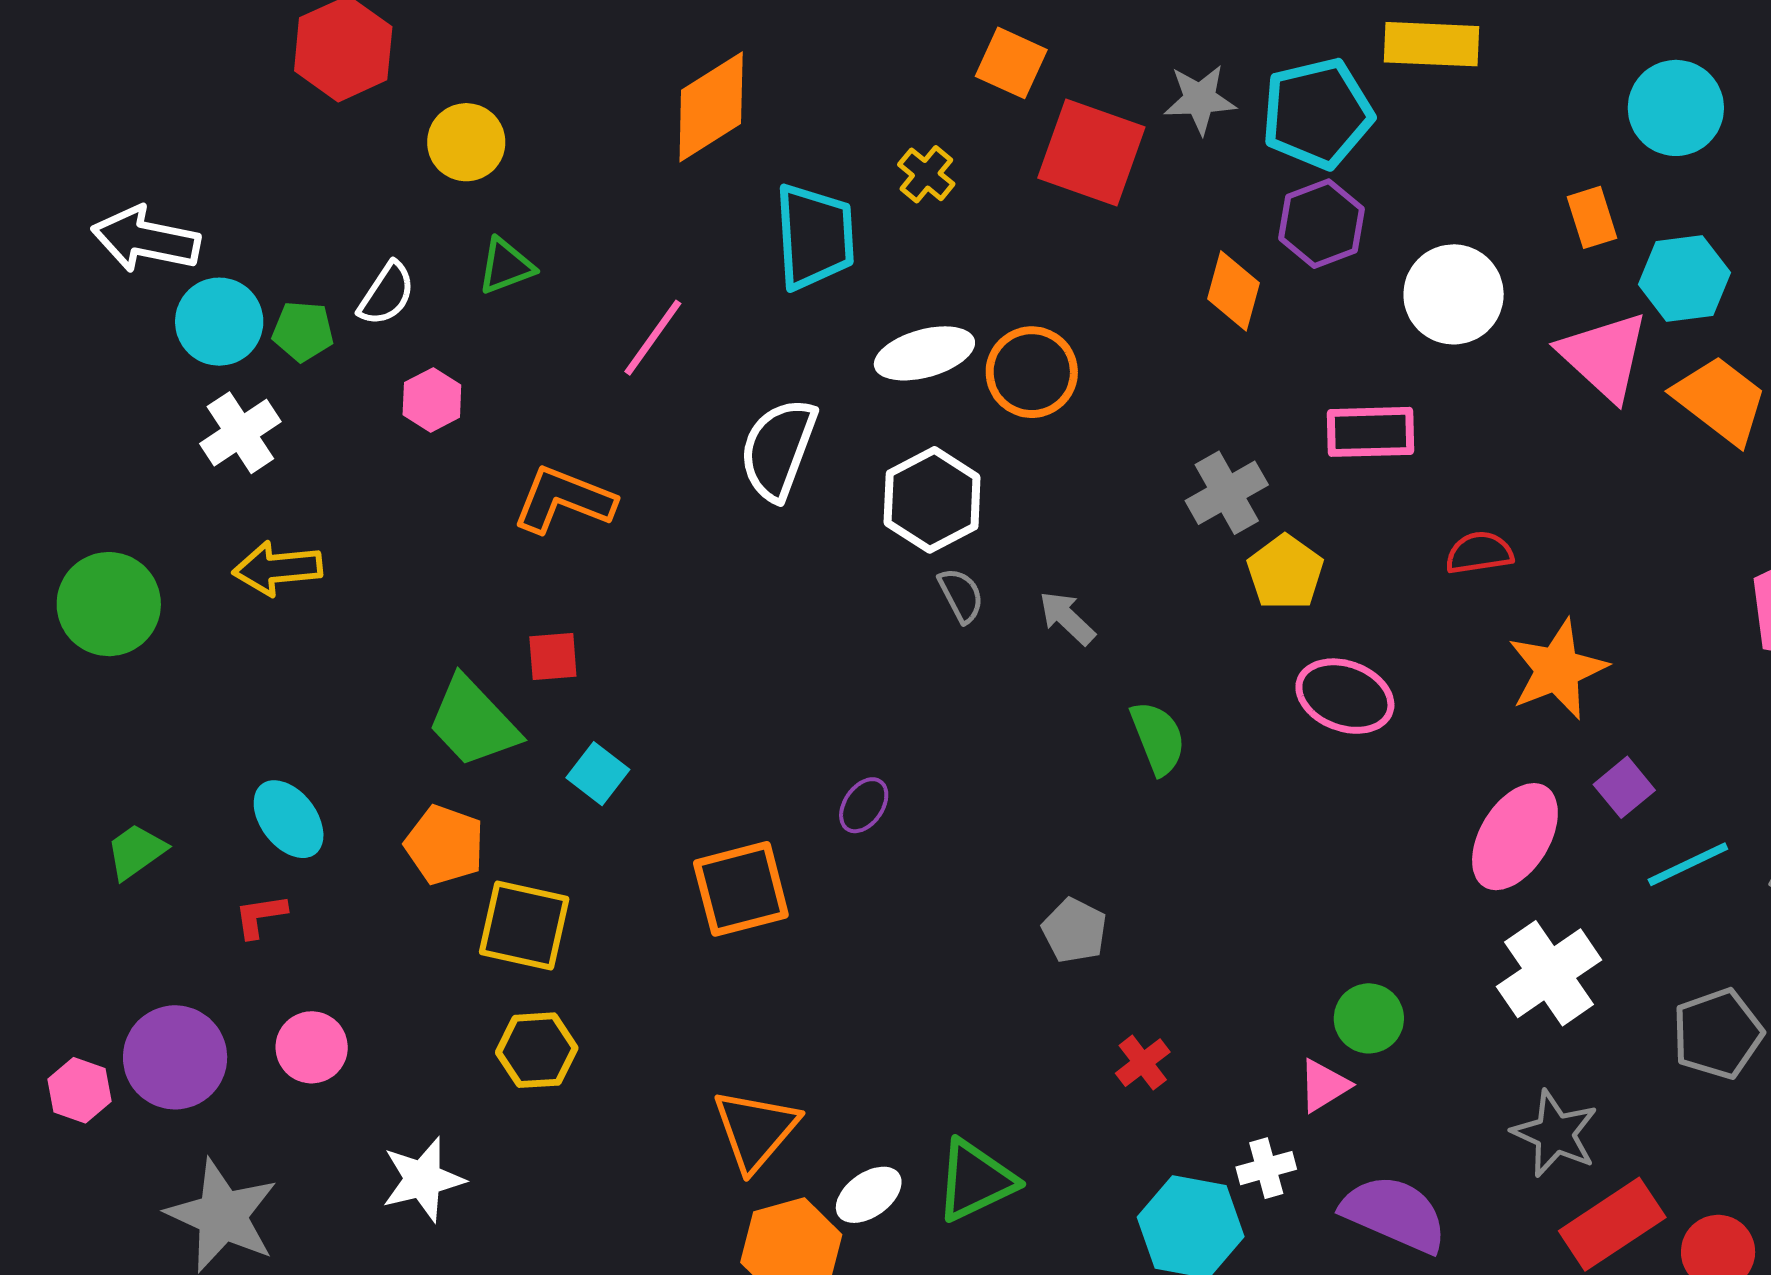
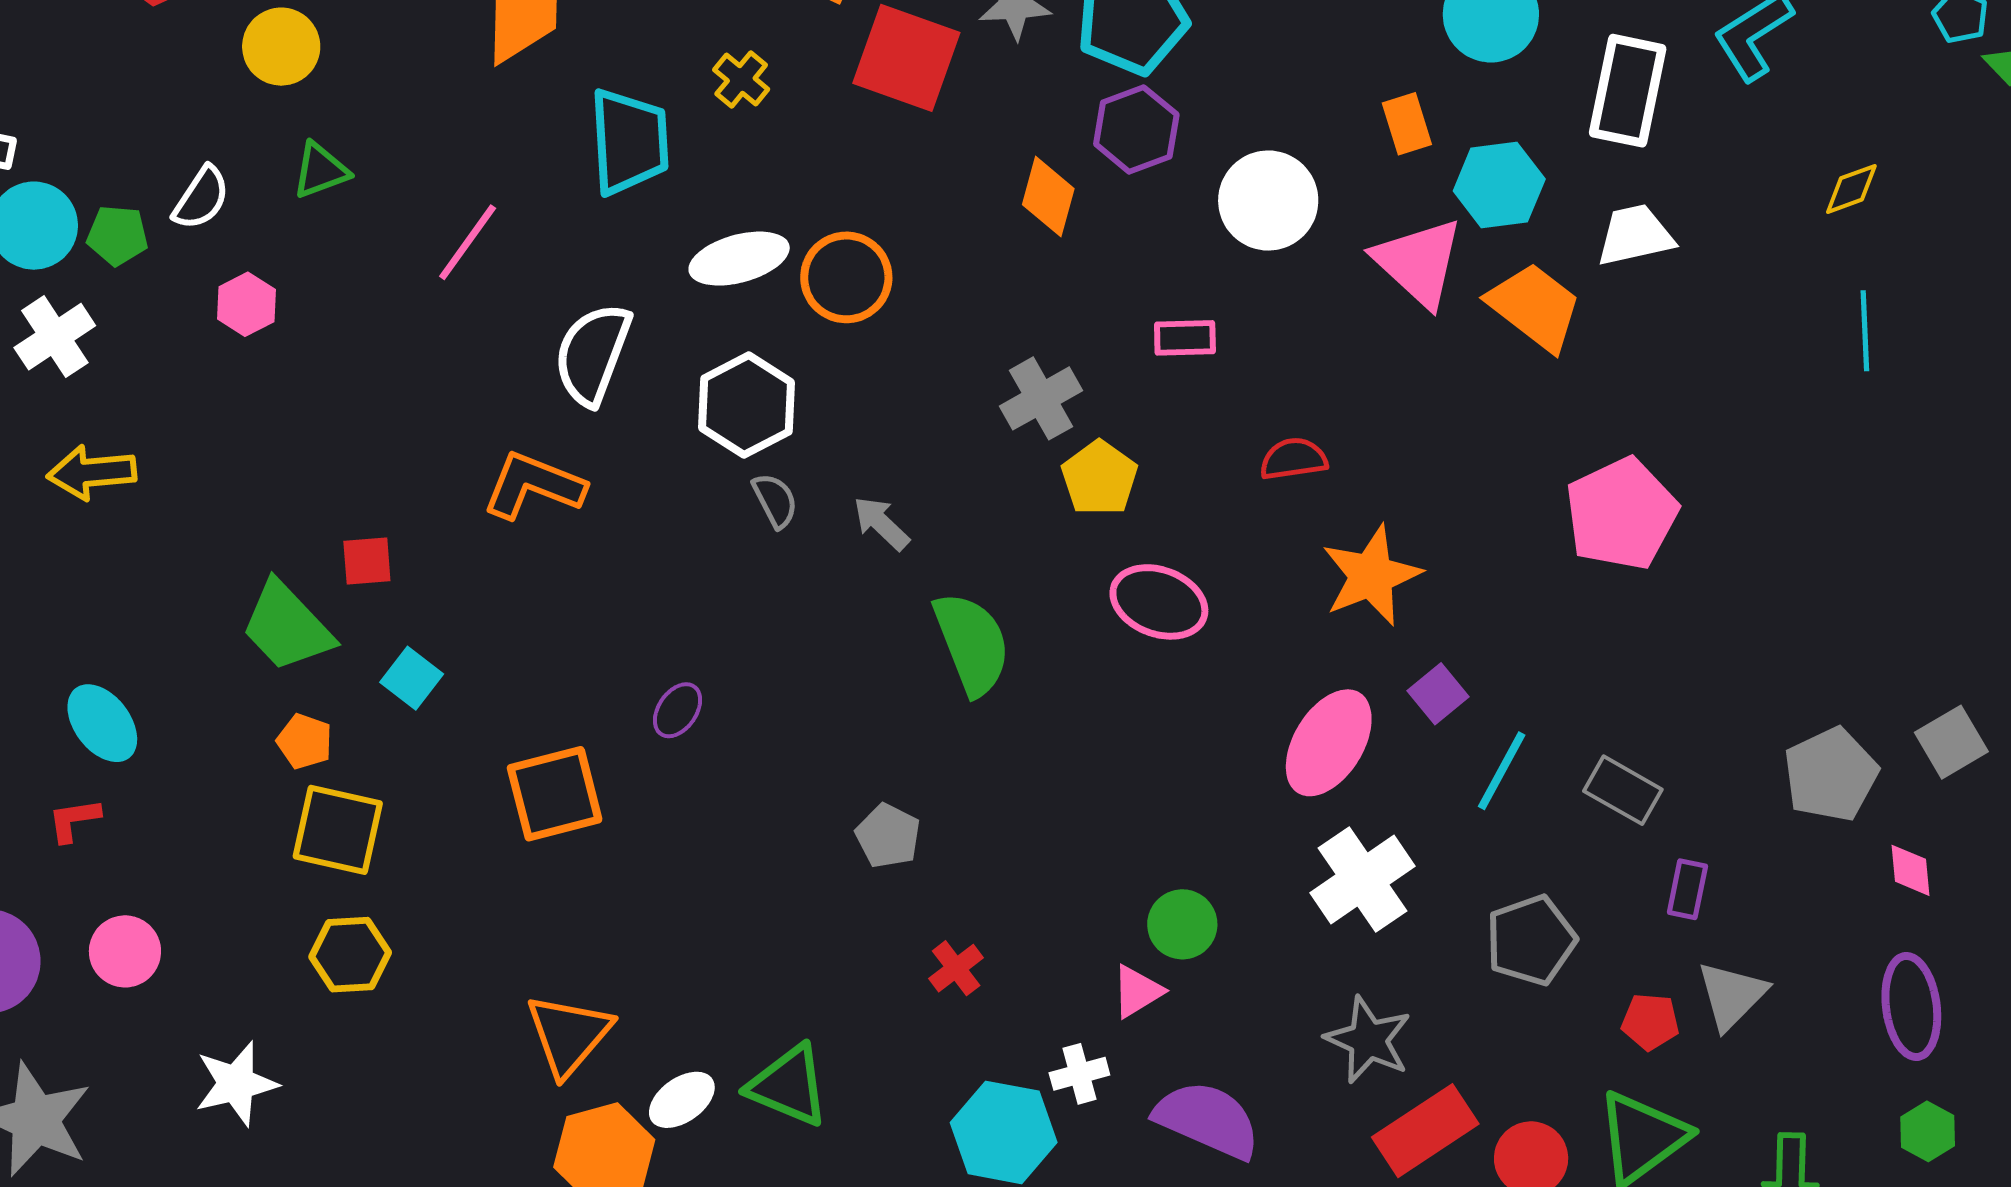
pink rectangle: (1370, 432) -> (1185, 338), size x0.7
orange L-shape: (564, 500) -> (534, 485), moved
green semicircle: (1158, 738) -> (972, 644), size x1.4
orange pentagon: (445, 845) -> (305, 741), moved, size x0.7
cyan line: (1688, 864) -> (1502, 771), turned -36
green triangle: (975, 1180) -> (789, 1086), turned 48

